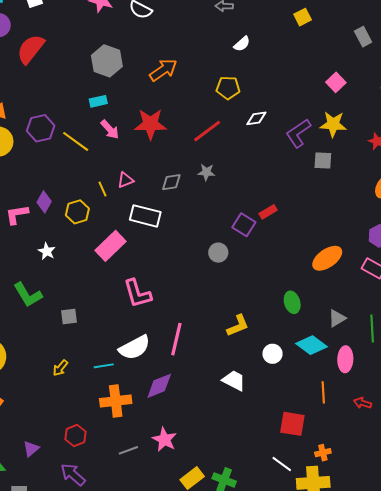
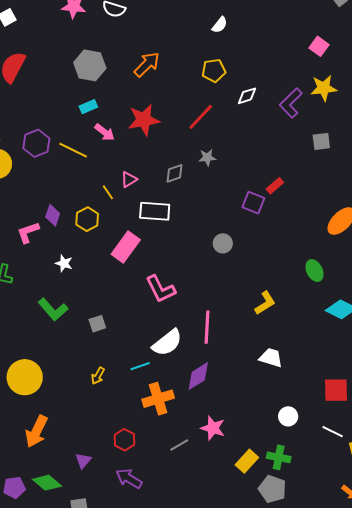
gray square: (323, 160) -> (321, 141), moved
gray circle: (218, 253) -> (223, 243), moved
white circle: (273, 354) -> (288, 416), moved

